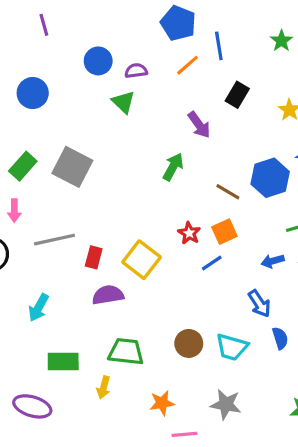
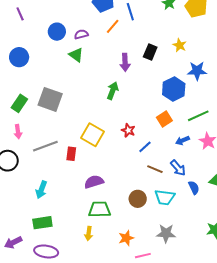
black rectangle: (237, 95) -> (150, 52), moved
purple arrow: (199, 125) -> (125, 62), turned 42
brown line: (228, 192) -> (155, 169), moved
orange square: (224, 232) -> (164, 119), moved
yellow square: (142, 260) -> (93, 135), moved
purple semicircle: (108, 295) -> (94, 182), moved
green rectangle: (63, 362) -> (42, 223), moved

